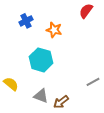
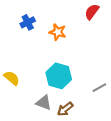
cyan hexagon: (41, 60) -> (59, 76), moved
yellow semicircle: (11, 84) -> (12, 78), moved

